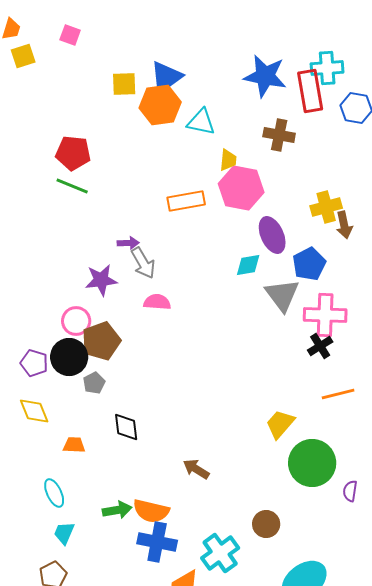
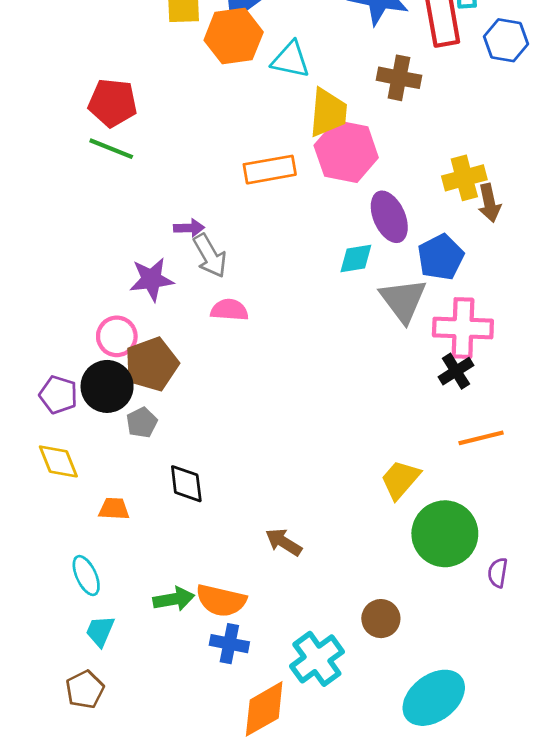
yellow trapezoid: (228, 160) -> (328, 113), size x1.6
blue cross: (157, 542) -> (229, 644), size x0.7

